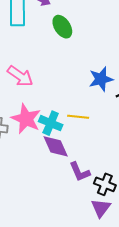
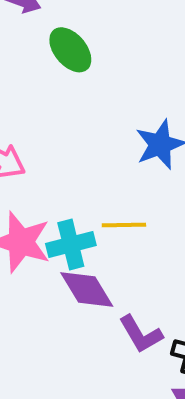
cyan cross: (51, 123) -> (71, 244), turned -30

